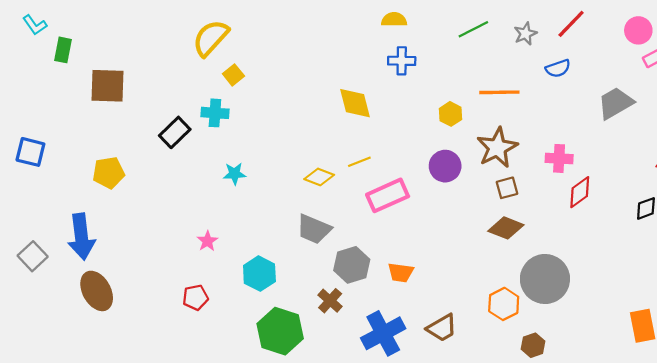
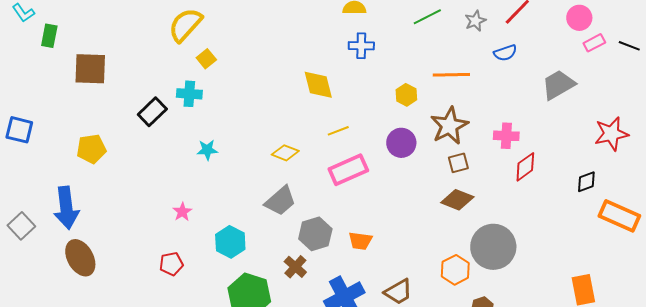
yellow line: (359, 162) -> (338, 131), moved
gray trapezoid: (314, 229) -> (280, 201), turned -64

